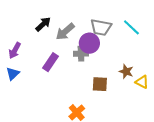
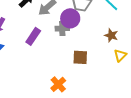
brown star: (126, 72) -> (111, 35), moved
yellow triangle: (142, 82) -> (120, 55), turned 48

